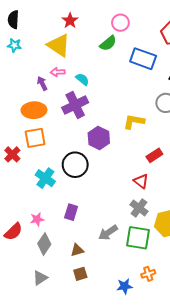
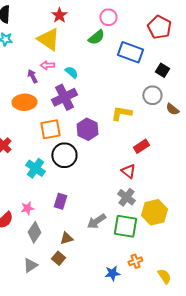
orange square: (35, 138) -> (50, 129), moved
brown square: (80, 274) -> (58, 258), moved, turned -32

